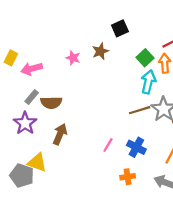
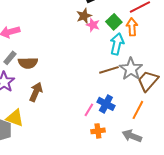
brown star: (100, 51) -> (84, 16), moved
pink star: (73, 58) -> (93, 25), moved
pink line: (108, 145) -> (89, 110), moved

